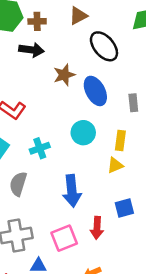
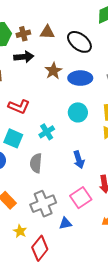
brown triangle: (78, 16) -> (47, 32), moved, turned 42
blue ellipse: (95, 91) -> (80, 78), turned -50
blue arrow: (72, 191) -> (79, 160), size x0.7

